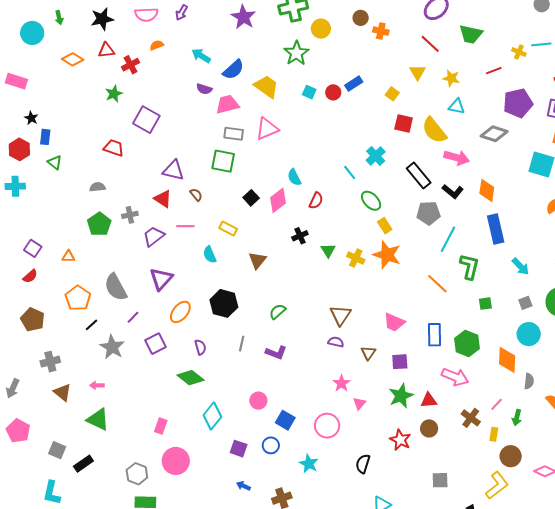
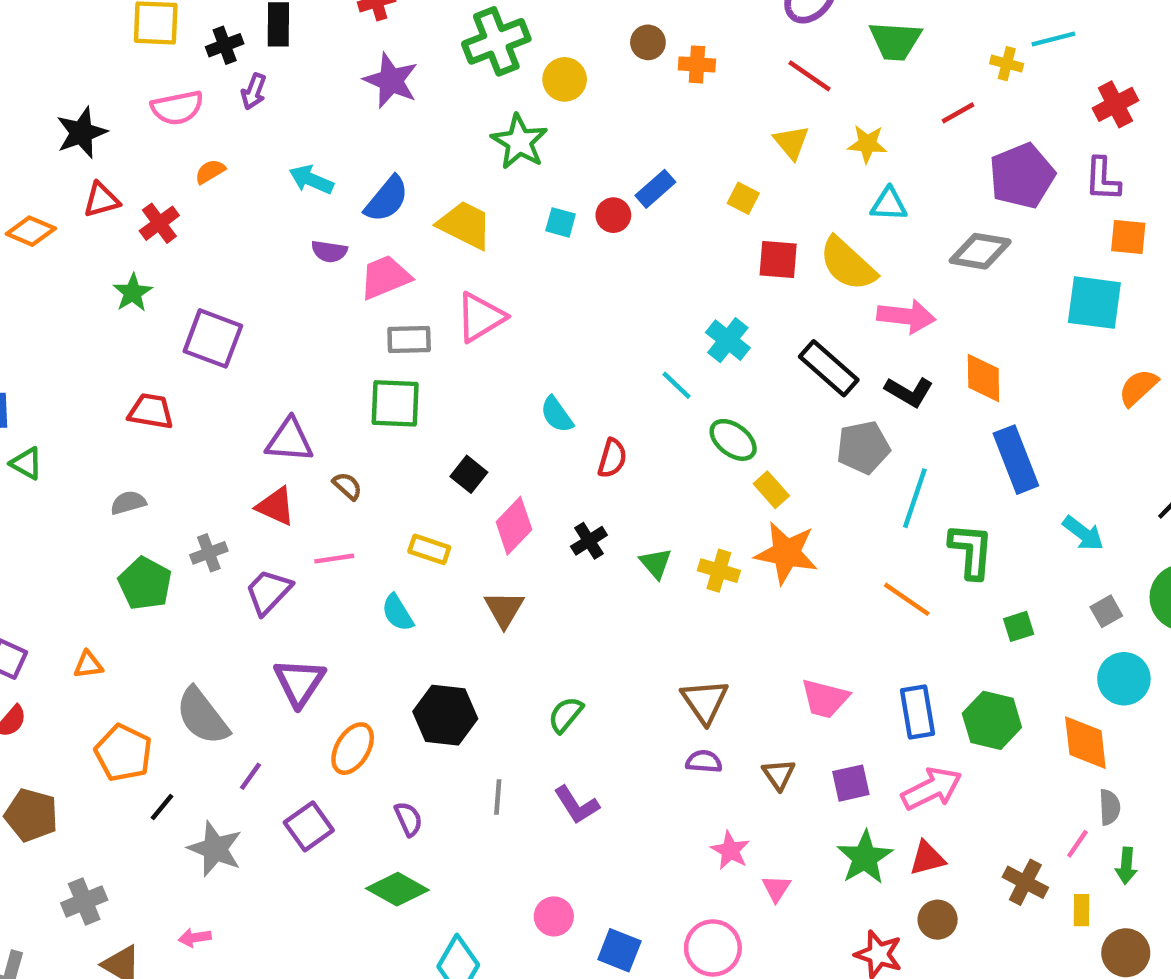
pink diamond: (278, 200) -> (514, 526), moved
purple L-shape: (276, 353) -> (577, 805), turned 45
pink arrow: (455, 377) -> (932, 789), moved, turned -40
gray semicircle: (529, 381) -> (1110, 807), moved

